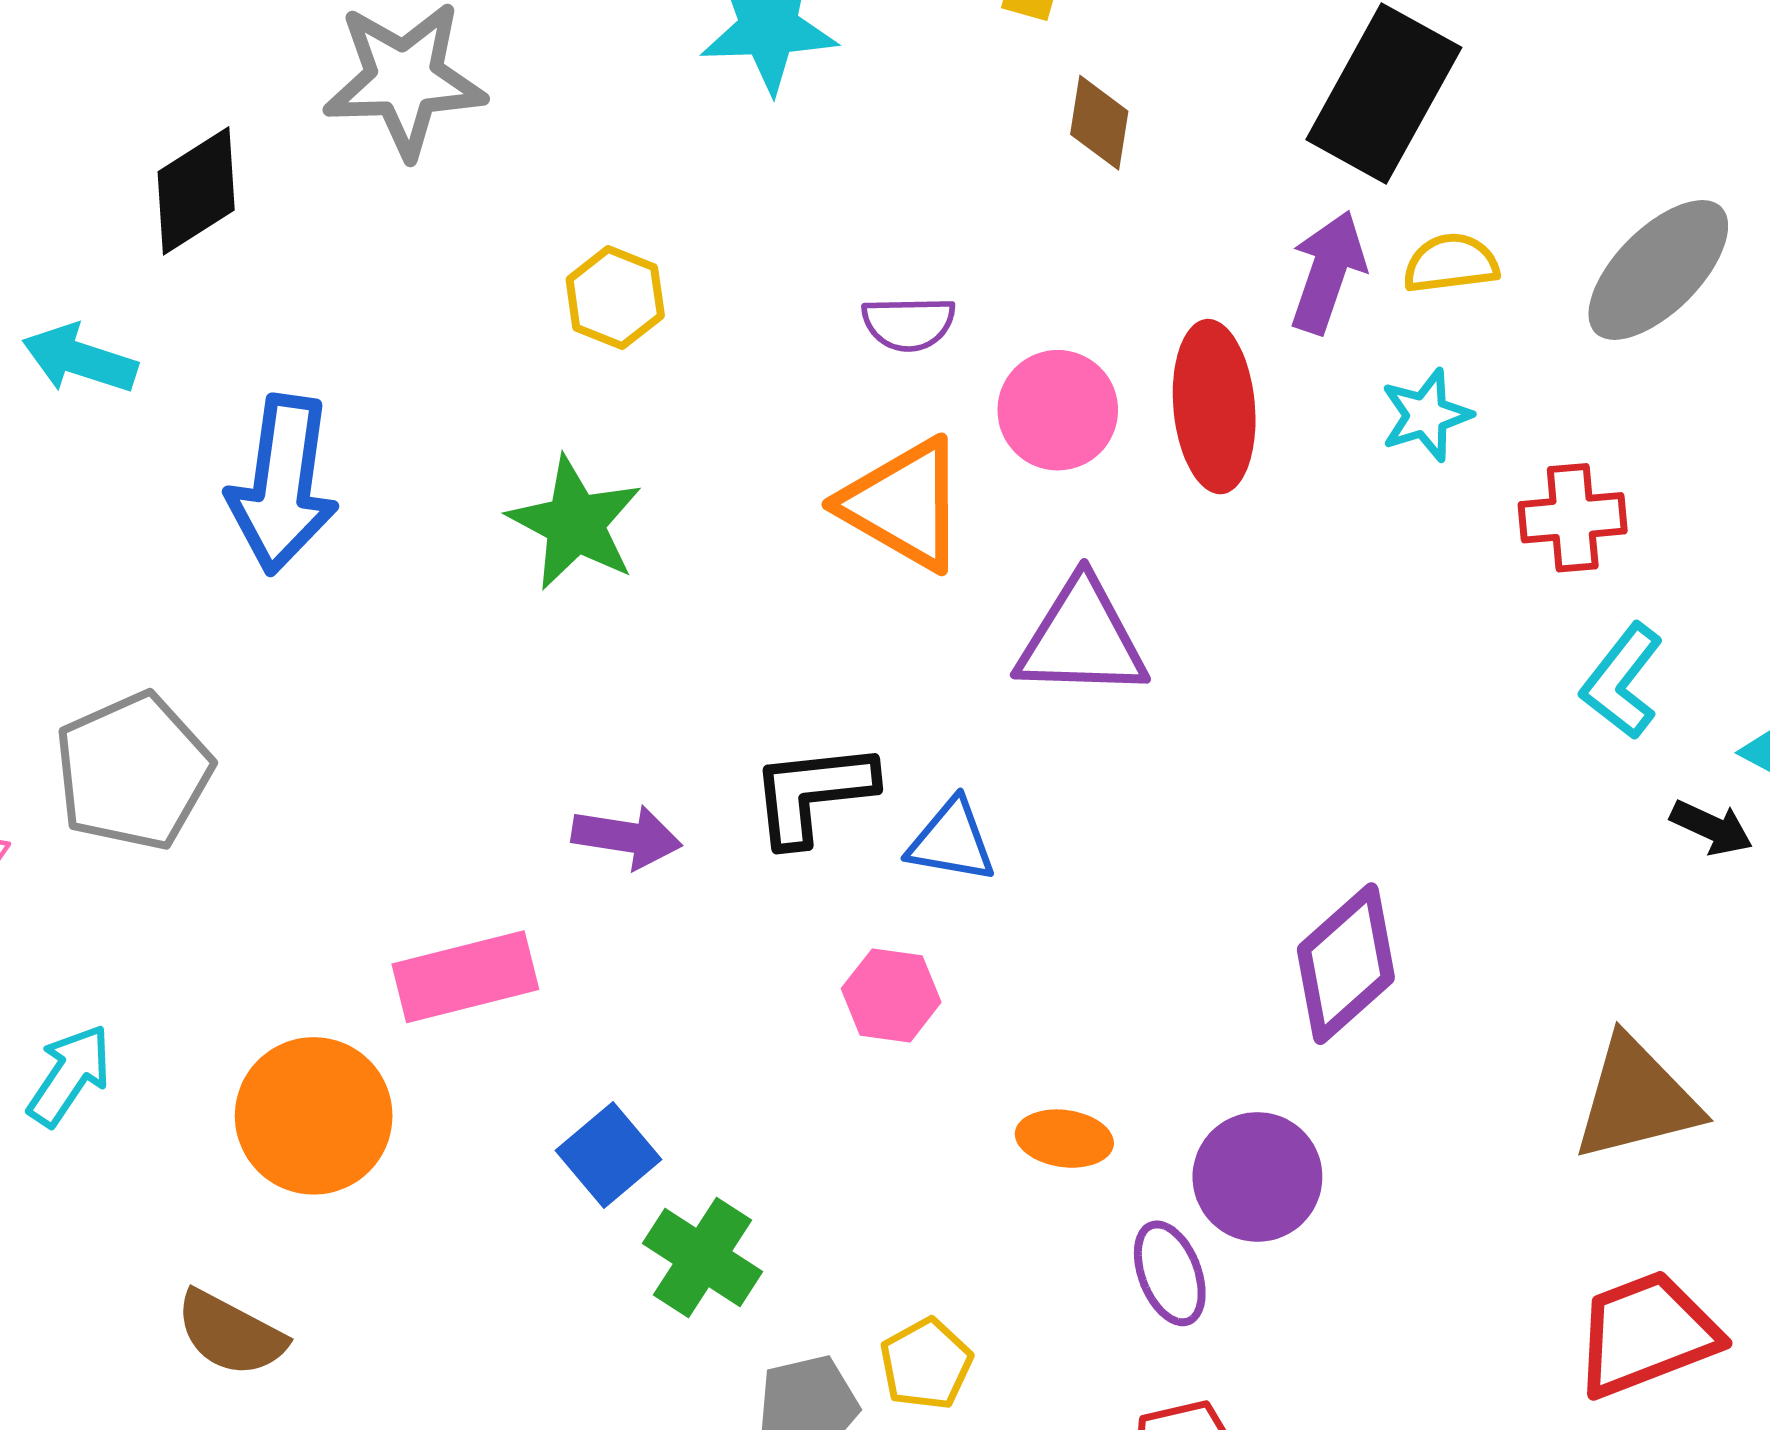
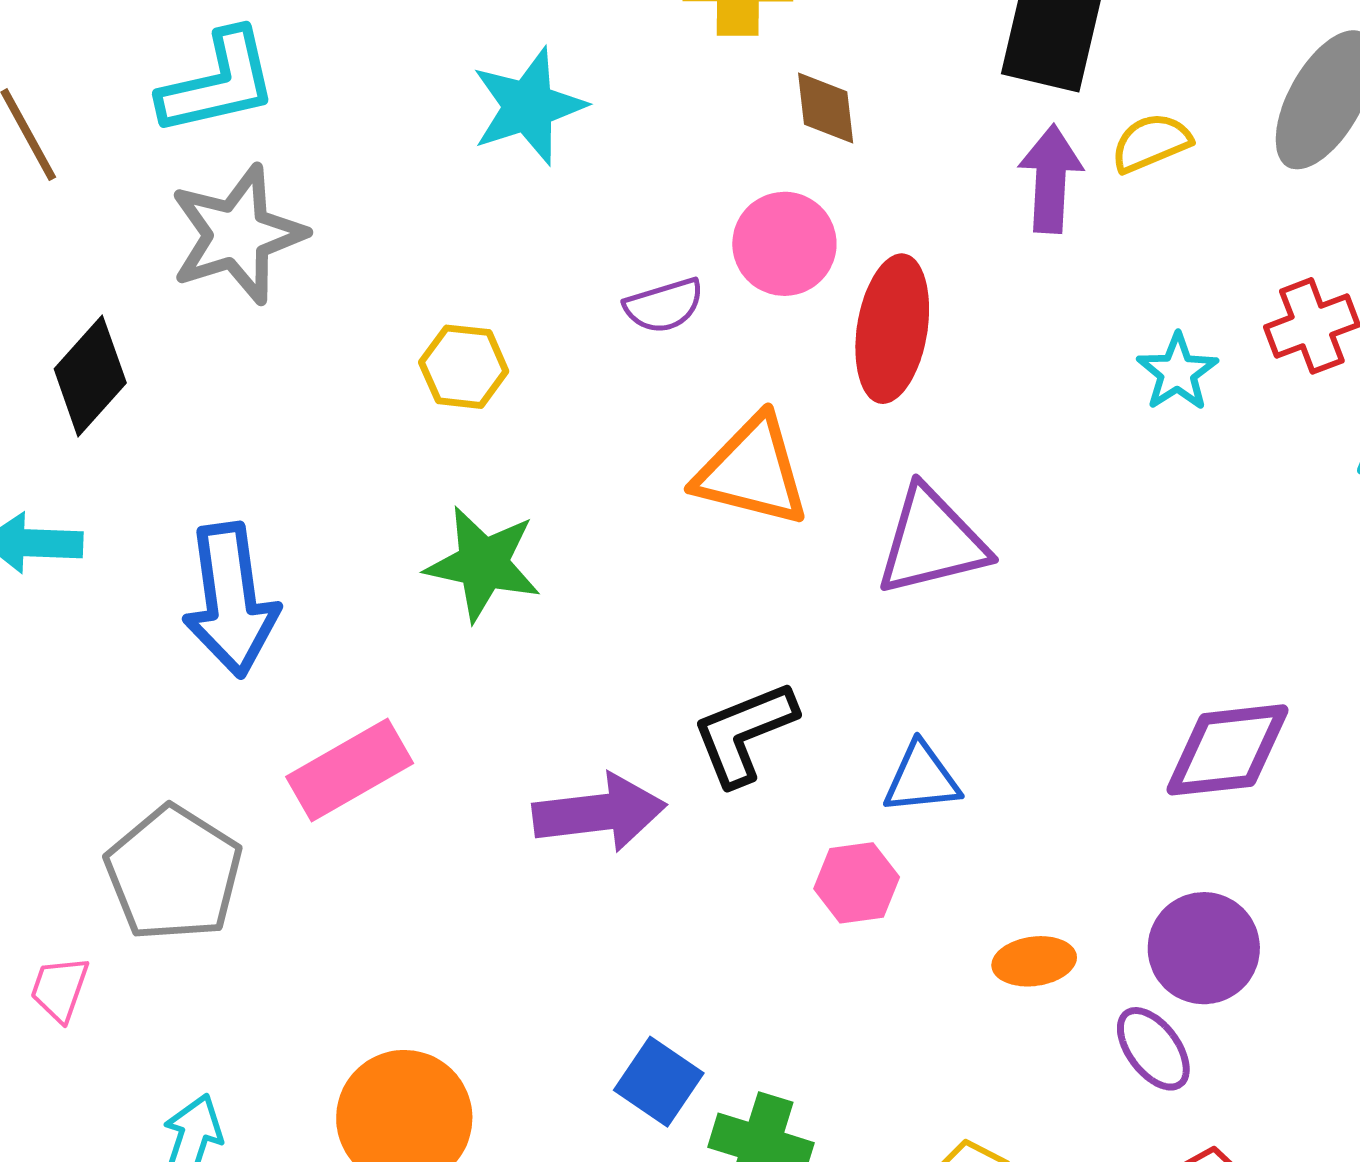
purple semicircle: (909, 324) -> (664, 306), moved
red ellipse: (1214, 407) -> (892, 329), moved, turned 30
pink circle: (1058, 410) -> (784, 244), moved
cyan star: (1426, 415) -> (1177, 372), moved
purple arrow: (627, 837) -> (599, 813), size x1.4
blue triangle: (952, 841) -> (922, 778), moved
purple diamond: (1346, 964) -> (1227, 750), turned 51
pink rectangle: (465, 977) -> (350, 770), moved

